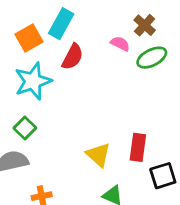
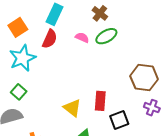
cyan rectangle: (61, 24) -> (54, 14), moved
pink semicircle: (120, 44) -> (82, 38), moved

